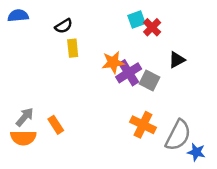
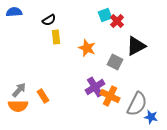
black triangle: (177, 60) -> (136, 46), size x1.5
orange star: (113, 62) -> (87, 48), turned 30
purple cross: (129, 73) -> (95, 87), moved

